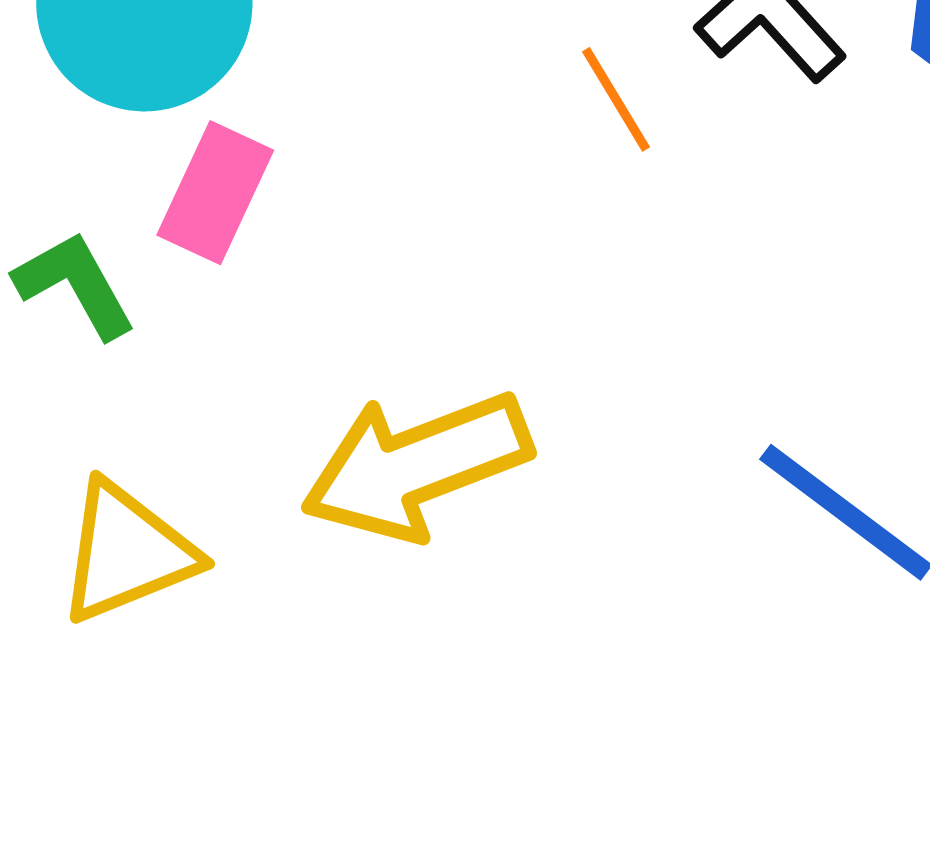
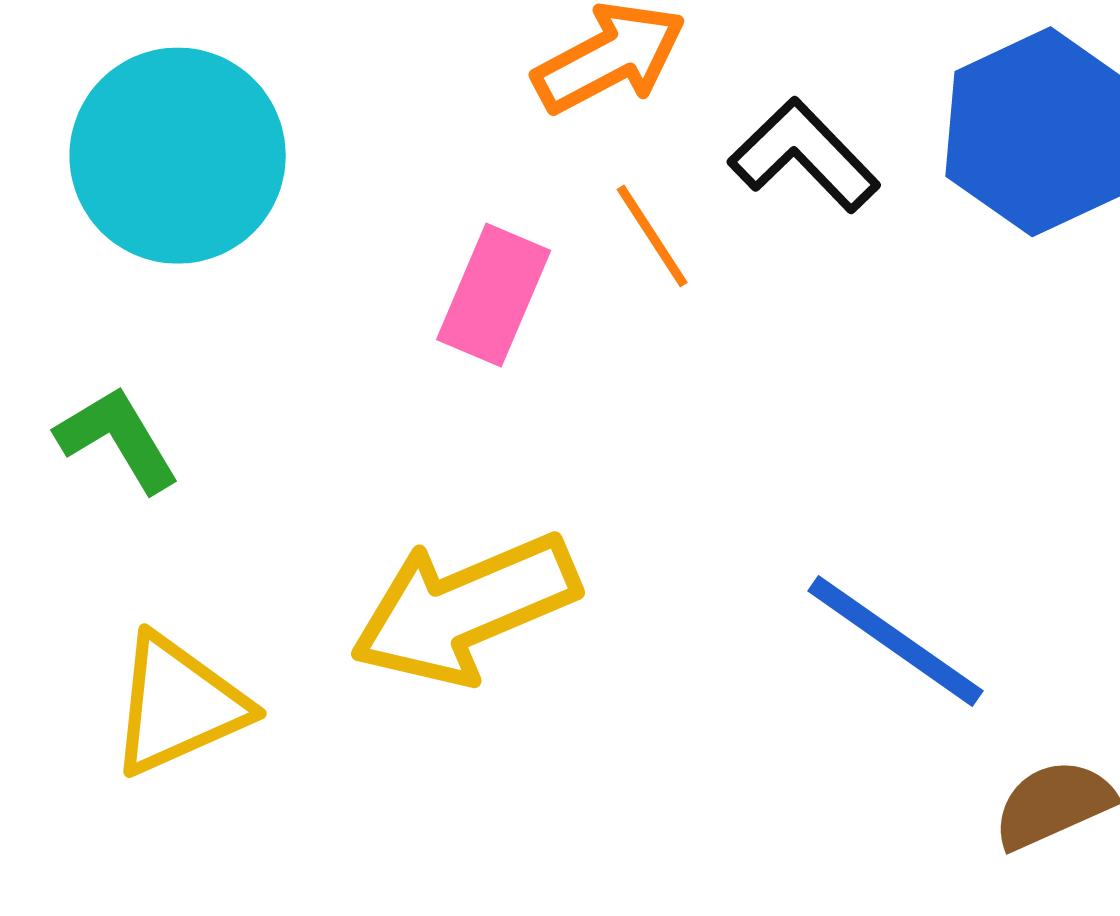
pink rectangle: (215, 193) -> (494, 295), moved

